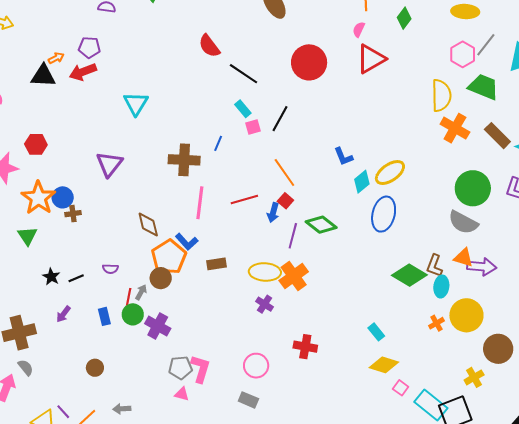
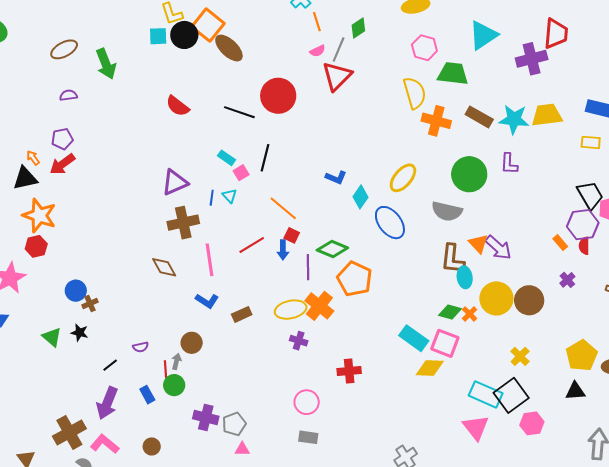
green diamond: (404, 18) -> (358, 28), turned 35
pink semicircle: (359, 29) -> (318, 51), turned -126
gray line: (486, 45) -> (339, 50), moved
orange arrow: (56, 58) -> (33, 158), turned -84
black line: (244, 74) -> (239, 112), moved
cyan triangle: (136, 104) -> (230, 196), moved, size x0.6
blue L-shape: (343, 157) -> (336, 178), turned -30
purple triangle: (109, 164) -> (175, 182), moved, turned 44
yellow ellipse: (390, 173) -> (403, 178), moved
orange star: (38, 198) -> (39, 215), moved
blue ellipse: (384, 214) -> (390, 223), turned -36
gray semicircle: (463, 222) -> (447, 211), moved
brown diamond: (148, 225) -> (164, 267), moved
orange pentagon: (169, 257) -> (354, 279), moved
orange triangle: (463, 258) -> (478, 244), turned 45
brown L-shape: (434, 266) -> (453, 259), size x1.4
purple arrow: (482, 267) -> (498, 248), turned 52
green diamond: (409, 275) -> (450, 312), moved, size x0.7
black star: (51, 277) -> (80, 333), moved
purple arrow: (63, 314) -> (107, 403), size x1.8
purple cross: (158, 326) -> (206, 417), moved
cyan rectangle: (376, 332) -> (414, 338), size x1.6
brown circle: (498, 349) -> (529, 300), moved
pink L-shape: (200, 369) -> (105, 444), moved, turned -52
pink square: (401, 388) -> (445, 343), moved, size x1.8

